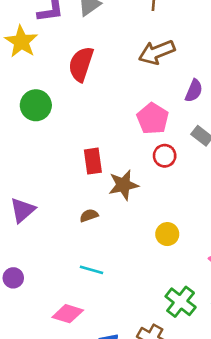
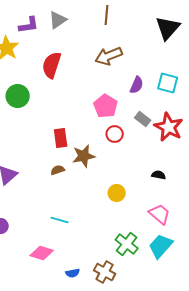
brown semicircle: (89, 215) -> (58, 170), moved

